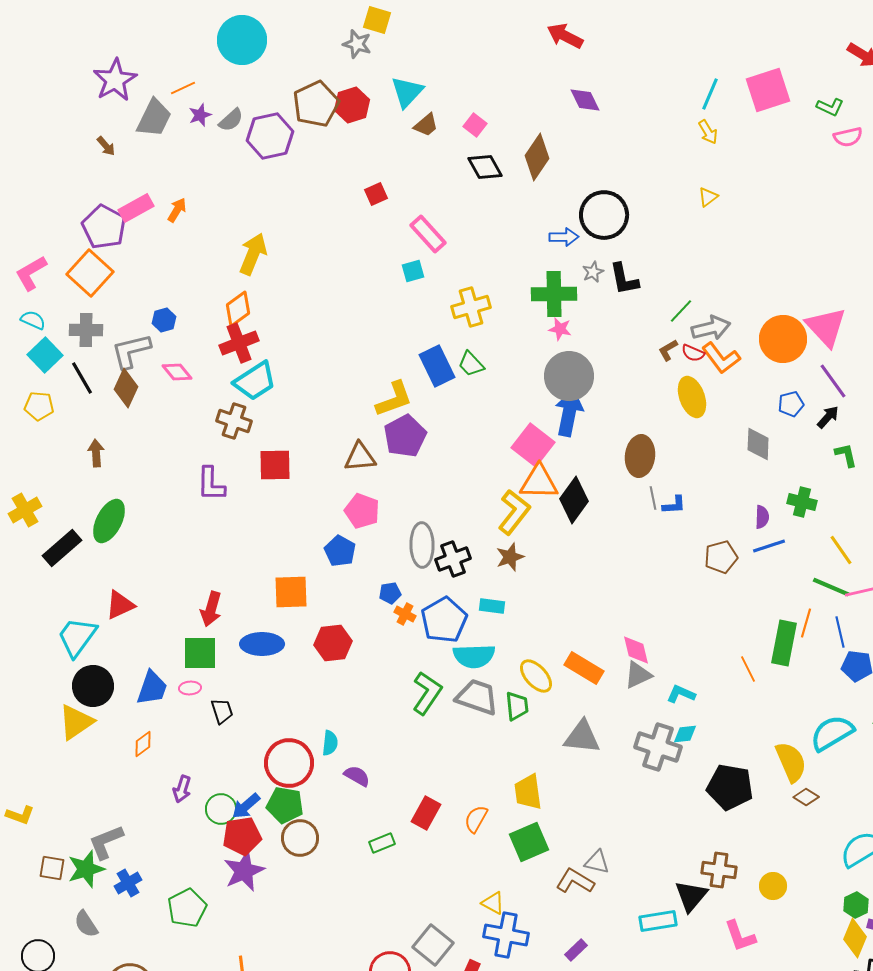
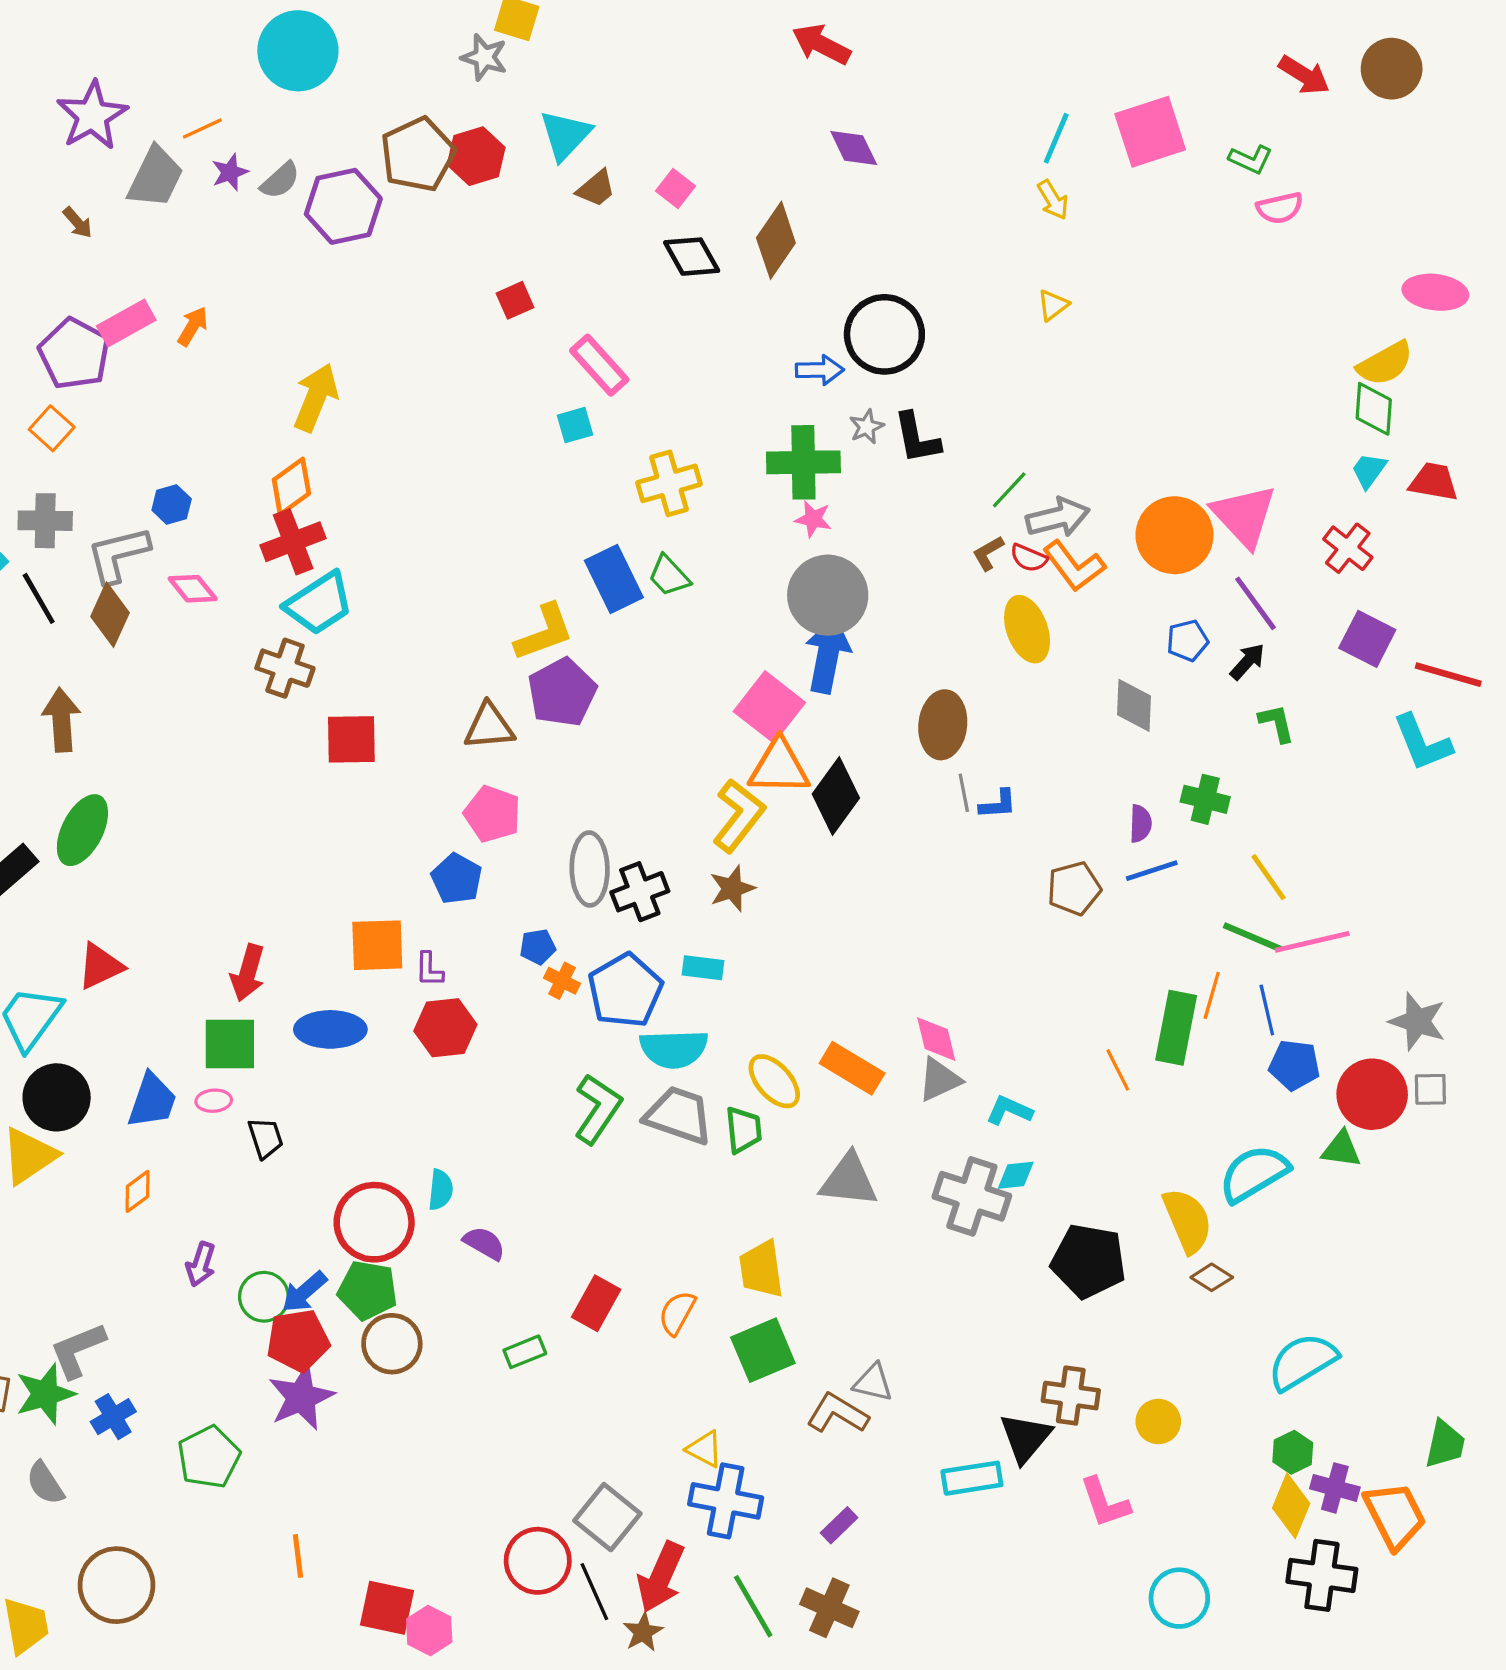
orange square: (90, 273) -> (52, 428), size x0.6
brown arrow: (96, 453) -> (61, 720), size x1.4
purple L-shape: (211, 484) -> (429, 969), moved, size x0.6

